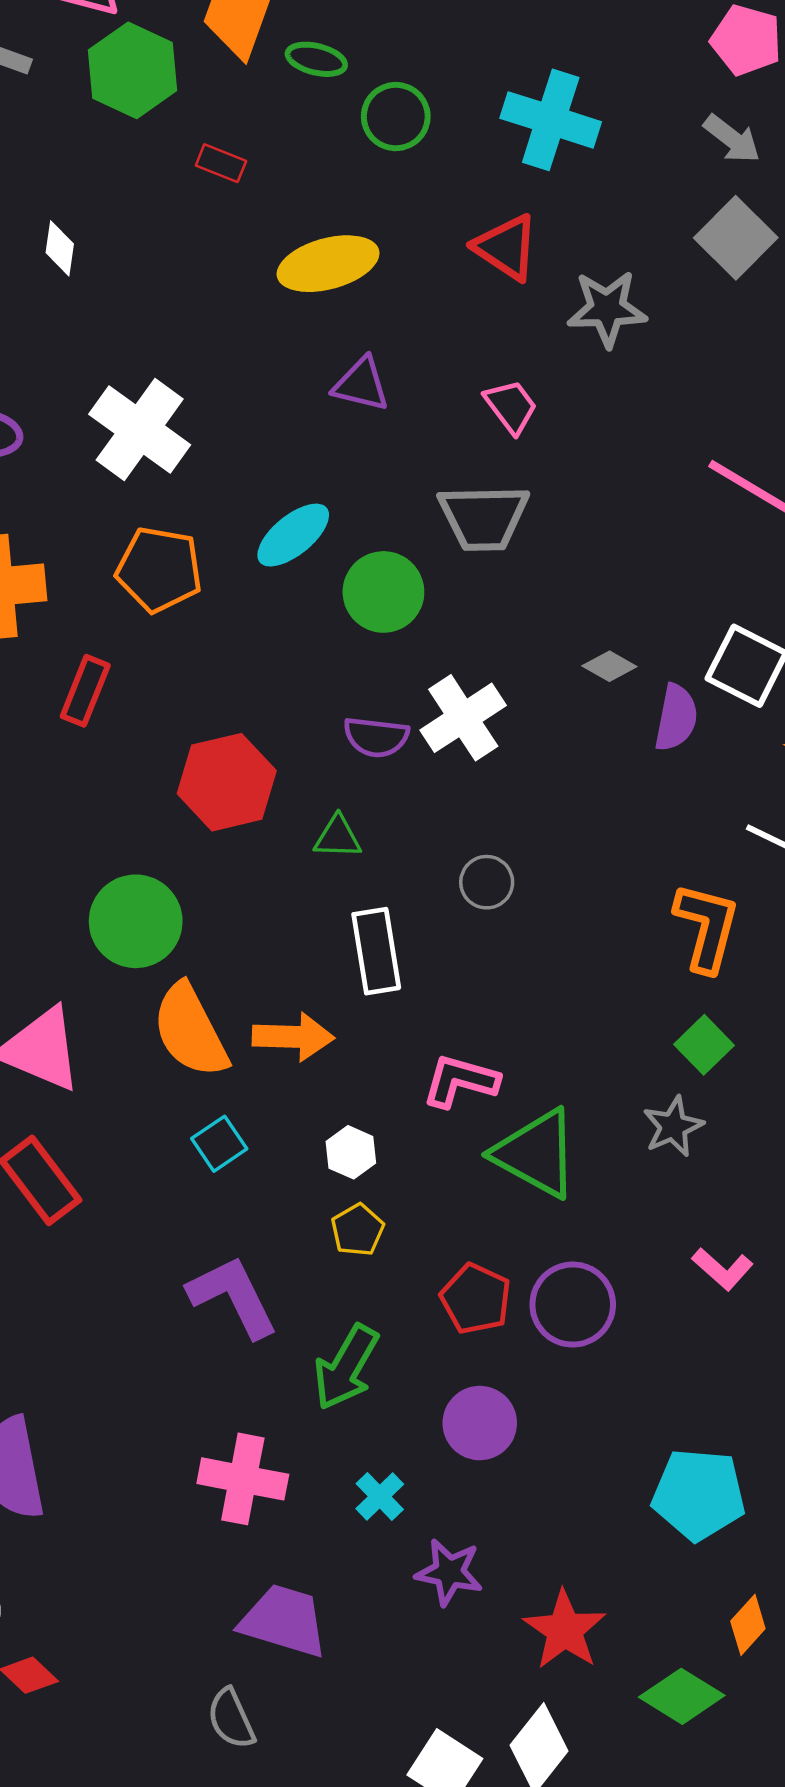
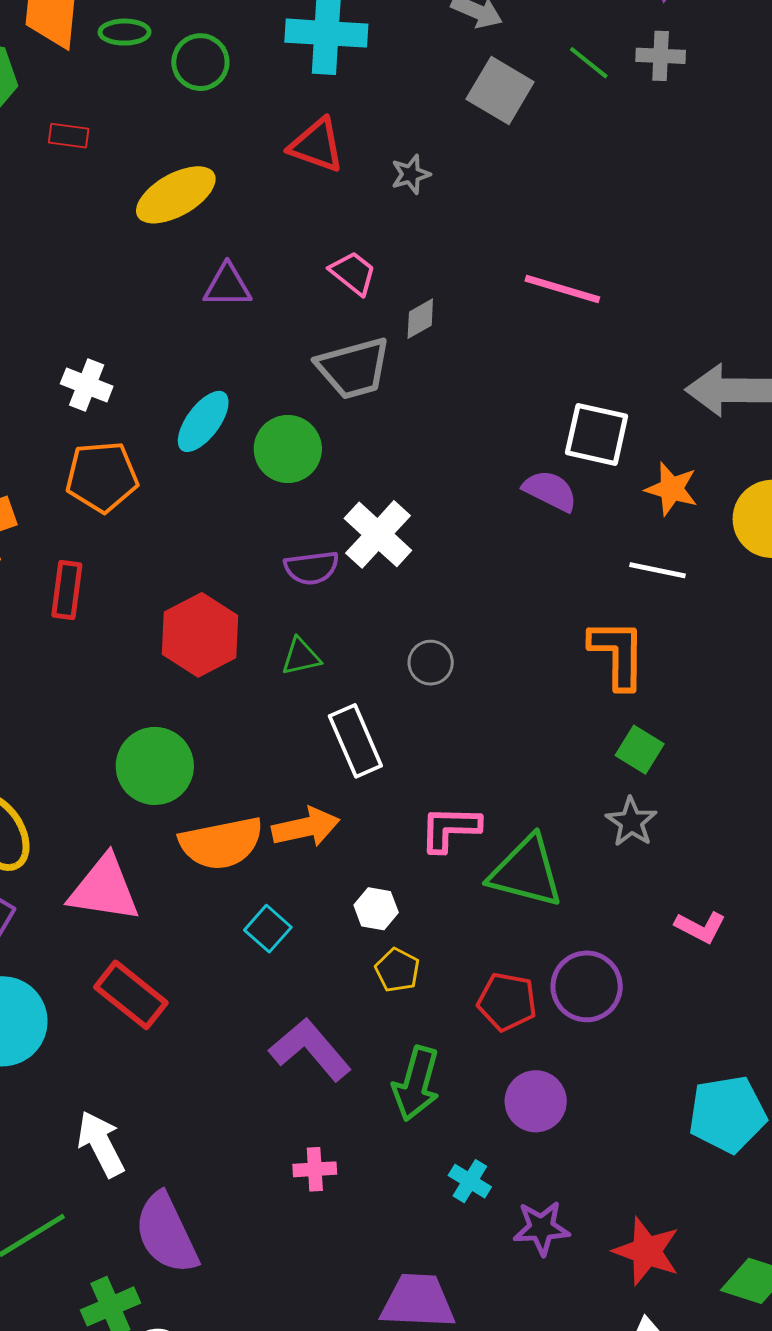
gray star: (607, 309) -> (411, 174), size x0.6
white cross: (140, 430) -> (87, 385), moved, size x0.6
gray diamond: (609, 666) -> (420, 319), moved, turned -45
purple semicircle: (676, 718) -> (550, 491), turned -60
orange semicircle: (190, 1031) -> (221, 843), turned -60
pink cross: (243, 1479) -> (315, 1169), moved, size x0.6

